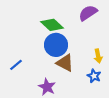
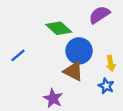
blue circle: (56, 45) -> (79, 51), moved
blue line: (16, 65) -> (18, 55), moved

